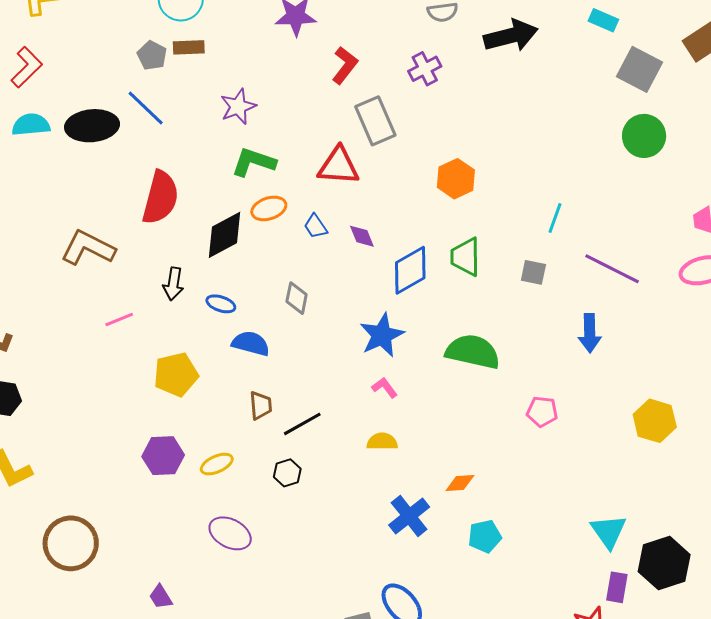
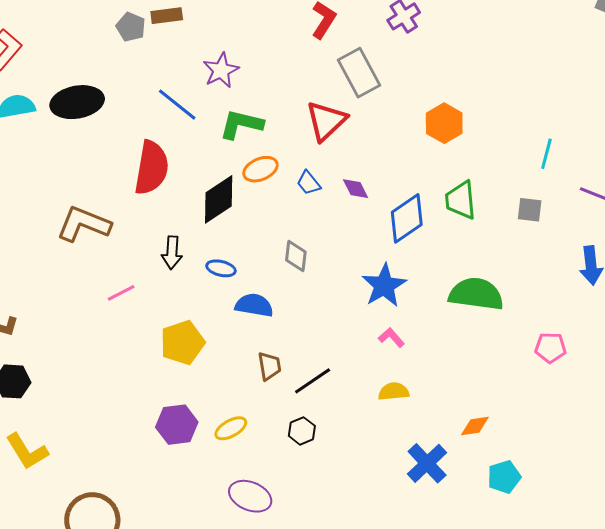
blue line: (146, 108) -> (177, 105), moved
red triangle: (339, 166) -> (326, 121), turned -42

